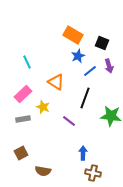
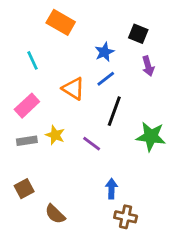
orange rectangle: (73, 35) -> (61, 22), moved
blue line: (90, 71) -> (106, 79), moved
yellow star: (43, 107) -> (55, 135), moved
brown semicircle: (43, 171) -> (55, 214), turned 35

